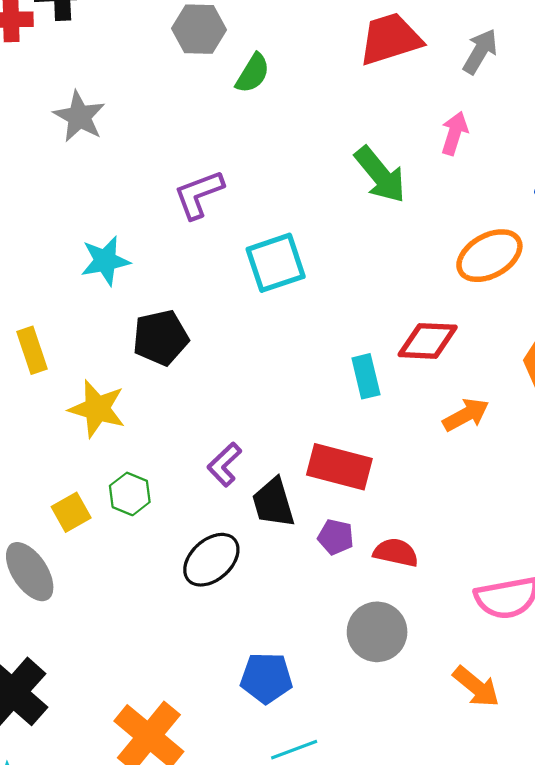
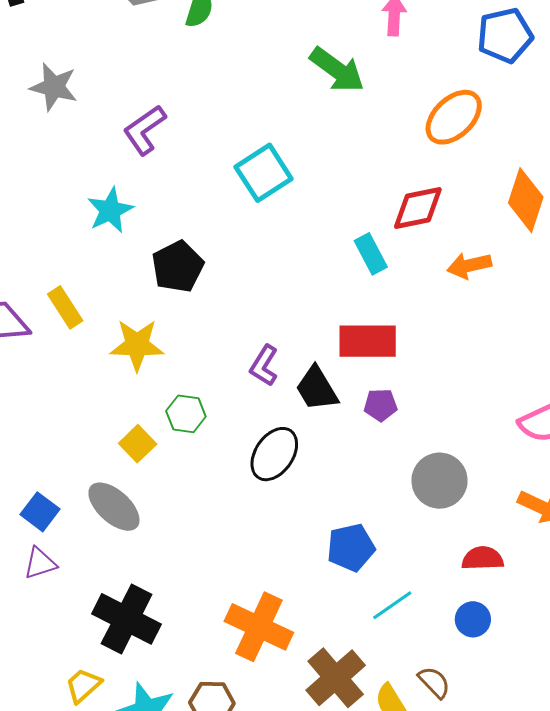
purple L-shape: (199, 194) -> (144, 130), moved
orange arrow: (466, 415) -> (469, 265), turned -150
red semicircle: (396, 552) -> (483, 558), moved

